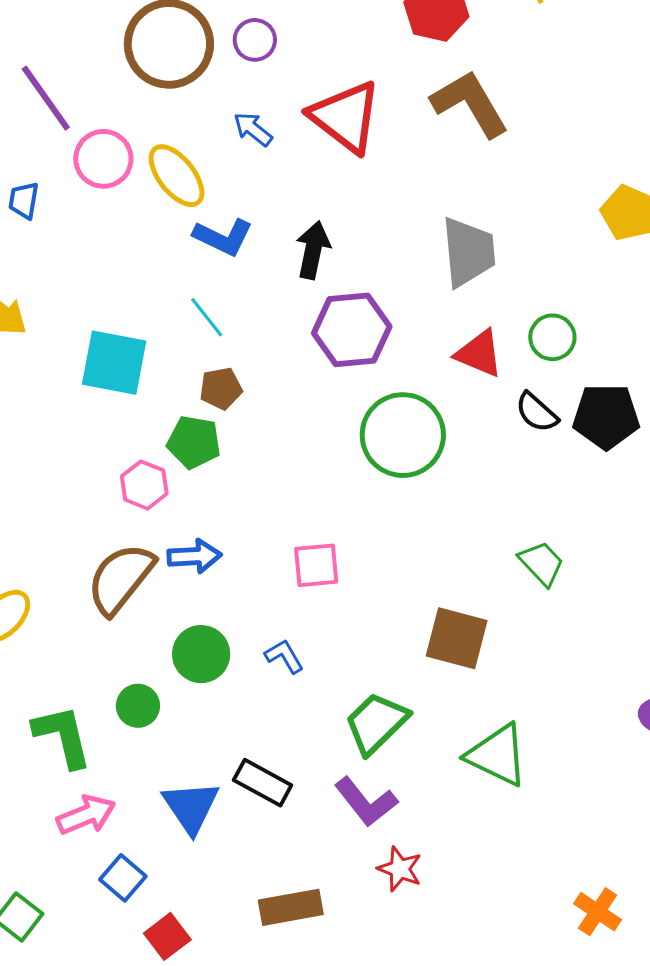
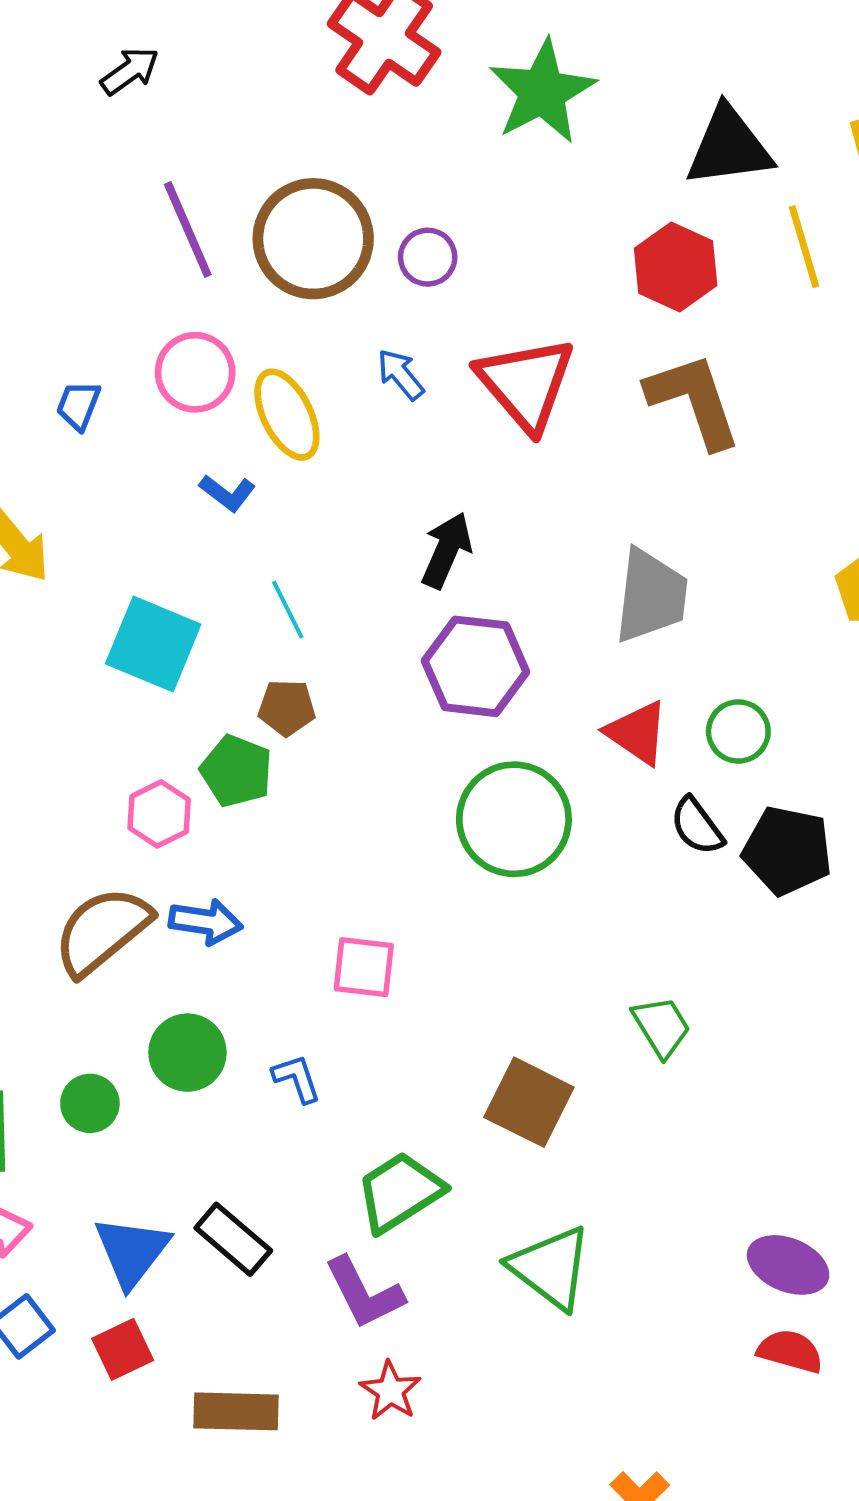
purple line: (46, 98) -> (188, 229), moved
blue L-shape: (223, 237) -> (227, 493), moved, size x0.7
red square: (167, 936) -> (123, 1349), moved

